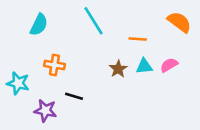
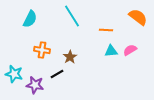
brown star: (118, 69) -> (70, 57), moved
cyan star: (18, 83) -> (14, 74), moved
black line: (74, 96) -> (57, 74), turned -48

